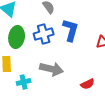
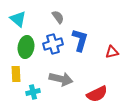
red semicircle: (88, 84) -> (97, 94), size x1.5

